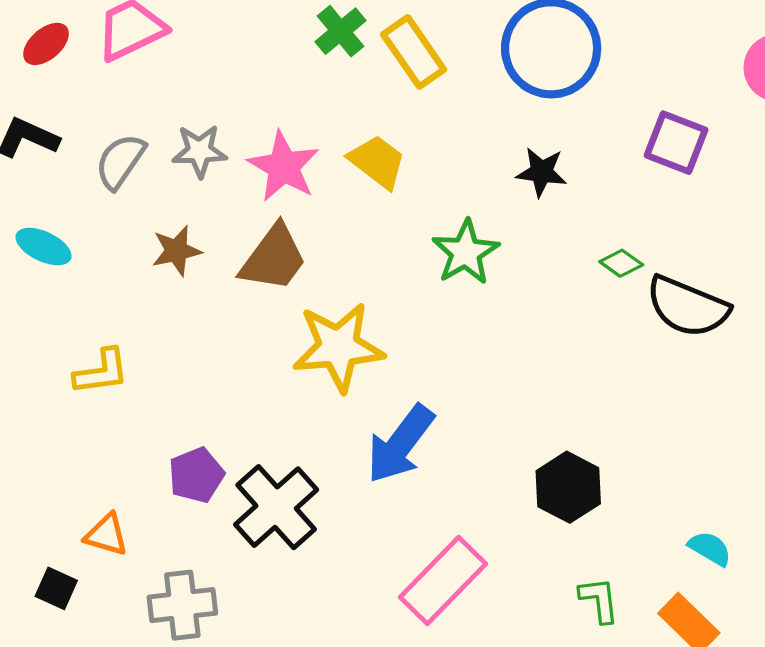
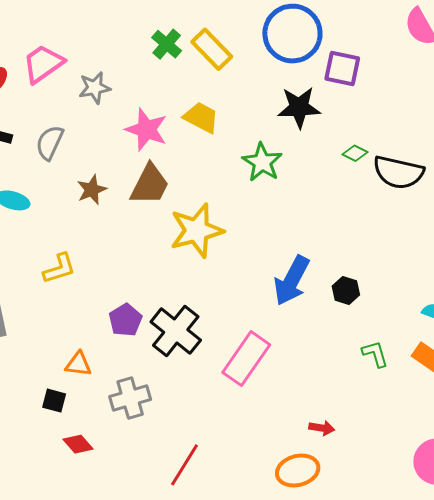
purple square: (676, 143) -> (342, 68), moved
gray star: (200, 151) -> (95, 88), moved
black star: (541, 172) -> (299, 107), size x1.4
blue arrow: (400, 444) -> (292, 281), moved
black hexagon: (568, 487) -> (346, 290), size x0.7
pink rectangle: (443, 581) -> (246, 359), moved

